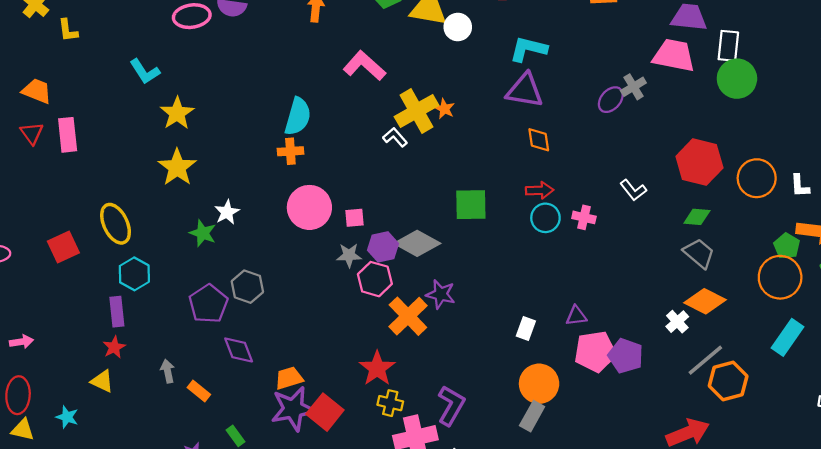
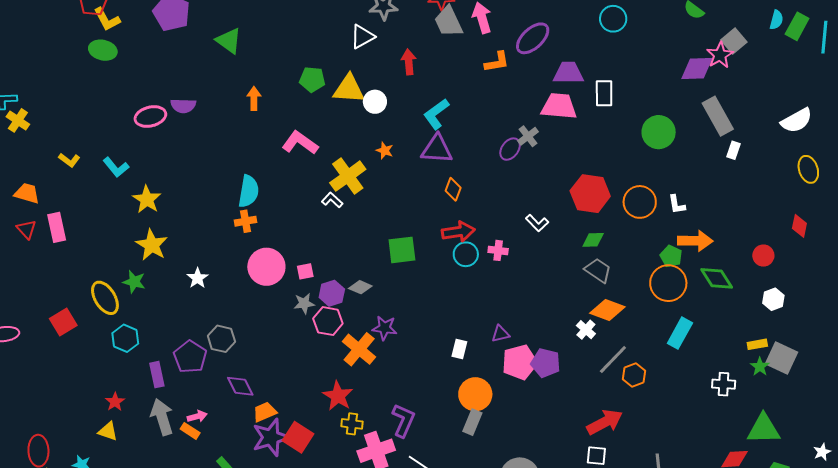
yellow L-shape: (68, 30) -> (69, 160), moved, turned -40
cyan L-shape: (528, 49) -> (436, 114), turned -44
green circle: (737, 79) -> (659, 132), moved
orange star: (445, 109) -> (385, 151), moved
orange diamond: (539, 140) -> (453, 189), turned 35
red arrow: (539, 190) -> (458, 232), size x1.4
green star: (203, 233) -> (134, 282), moved
gray diamond: (417, 243) -> (360, 287), size x0.6
purple rectangle: (117, 312) -> (157, 375), moved
pink arrow: (21, 342) -> (197, 416), moved
purple diamond: (239, 350) -> (240, 386), moved
gray arrow: (168, 371) -> (162, 417), size x1.8
orange hexagon: (728, 381) -> (634, 375), size x0.7

